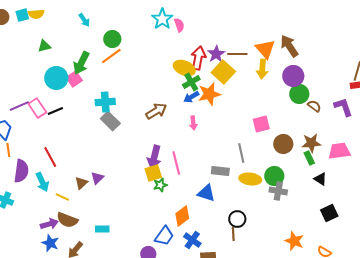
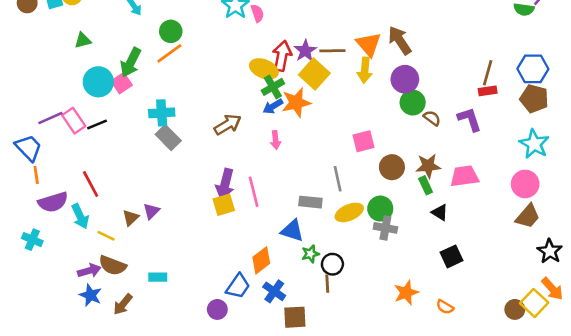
purple semicircle: (21, 171) -> (53, 202), turned 65
yellow ellipse: (250, 179) -> (349, 212), turned -30
green star: (160, 185) -> (310, 254), moved
orange star: (294, 241) -> (406, 293), turned 30

